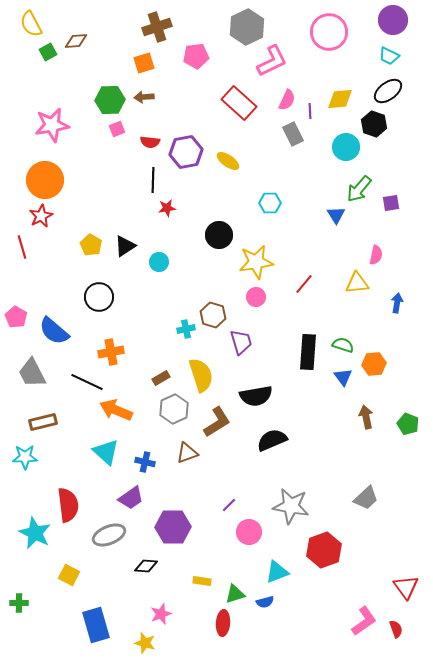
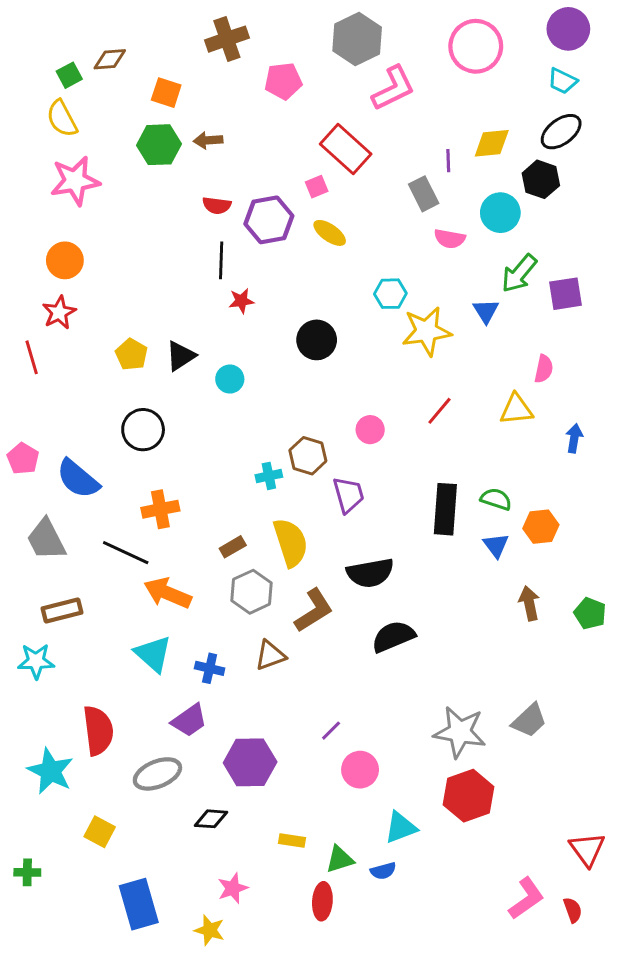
yellow semicircle: (31, 24) -> (62, 119), moved
orange square: (144, 63) -> (166, 93), moved, turned 35
pink semicircle: (287, 100) -> (450, 239), moved, turned 75
pink square: (117, 129) -> (317, 187), moved
orange circle: (45, 180) -> (65, 260), size x0.7
purple square: (391, 203) -> (565, 294), size x1.4
yellow star: (256, 262) -> (427, 331), moved
gray star: (291, 506) -> (460, 732), moved

